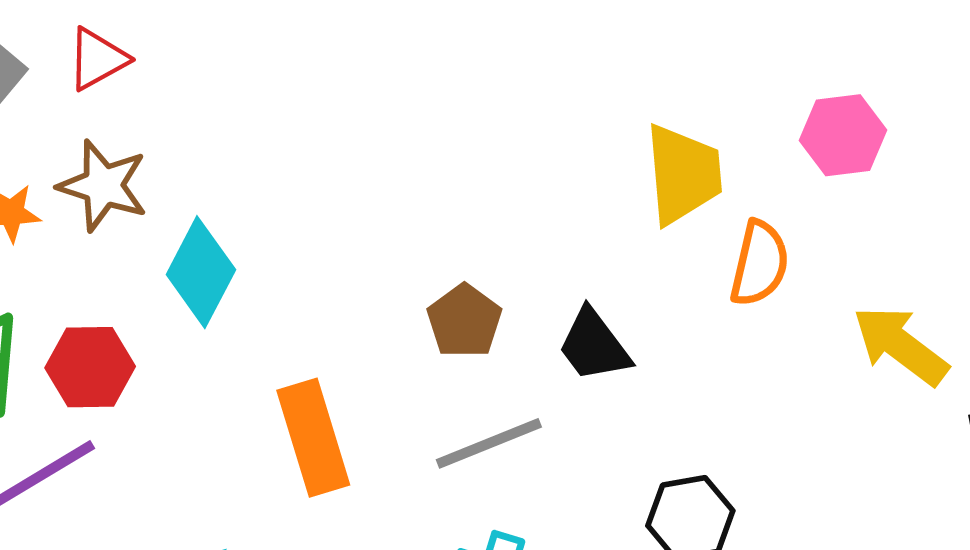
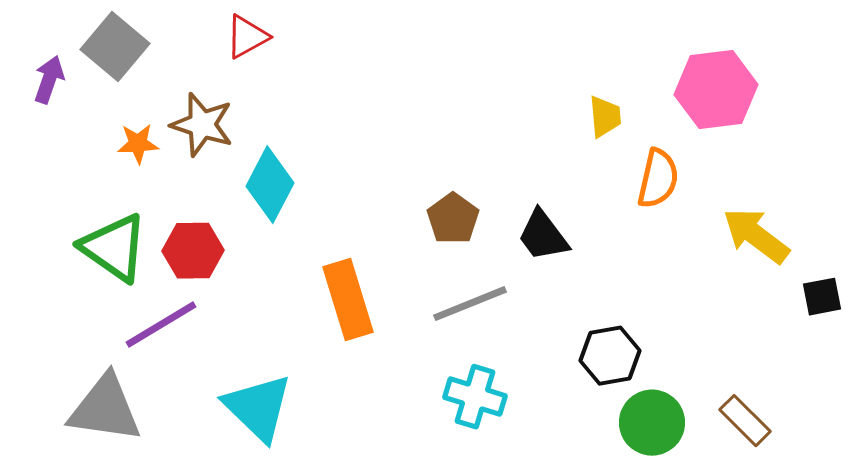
red triangle: (97, 59) -> (247, 37), moved
pink hexagon: (843, 135) -> (716, 90), size x1.4
yellow trapezoid: (683, 174) -> (605, 117), size x0.6

